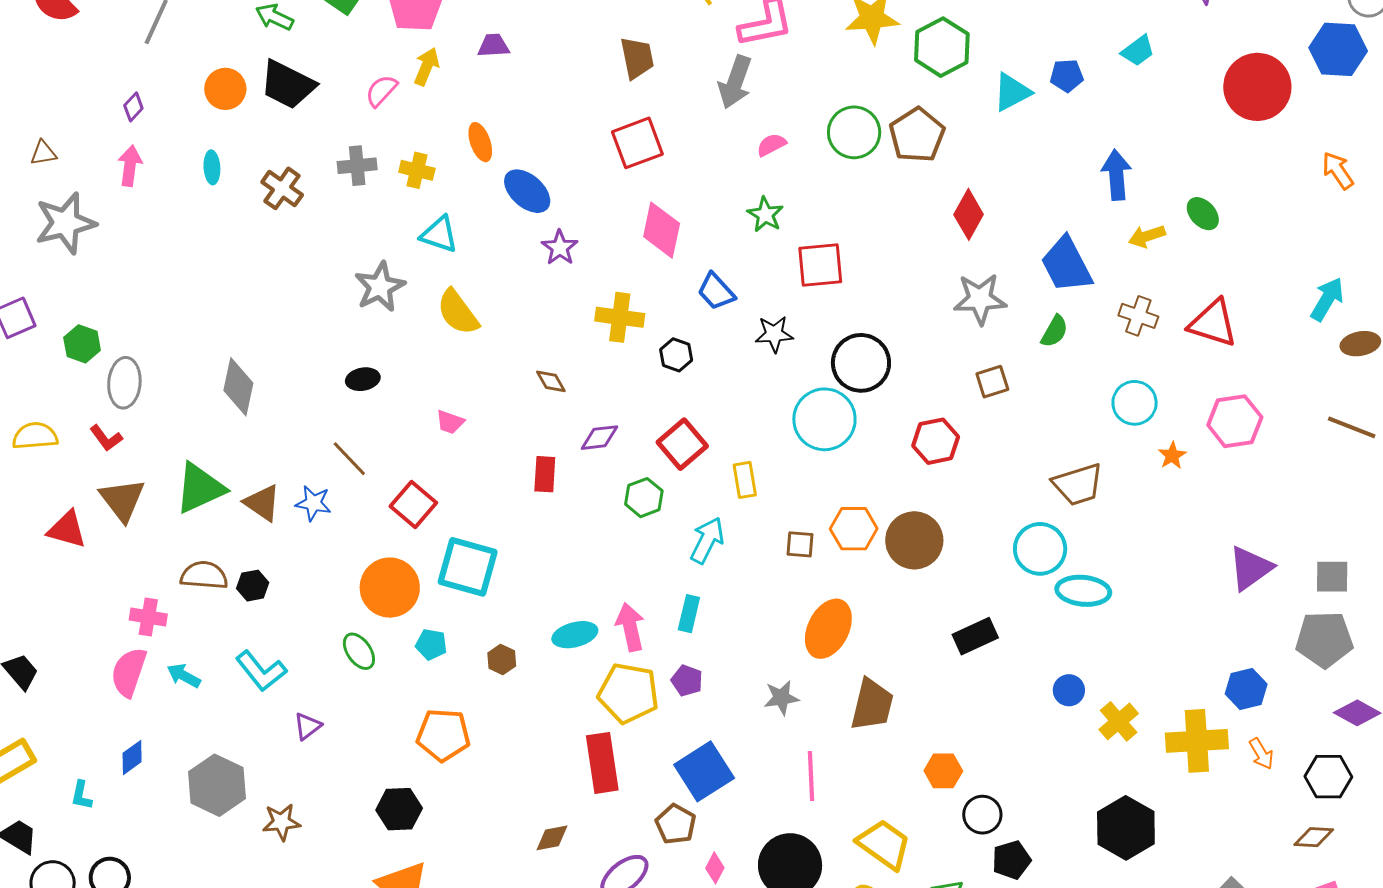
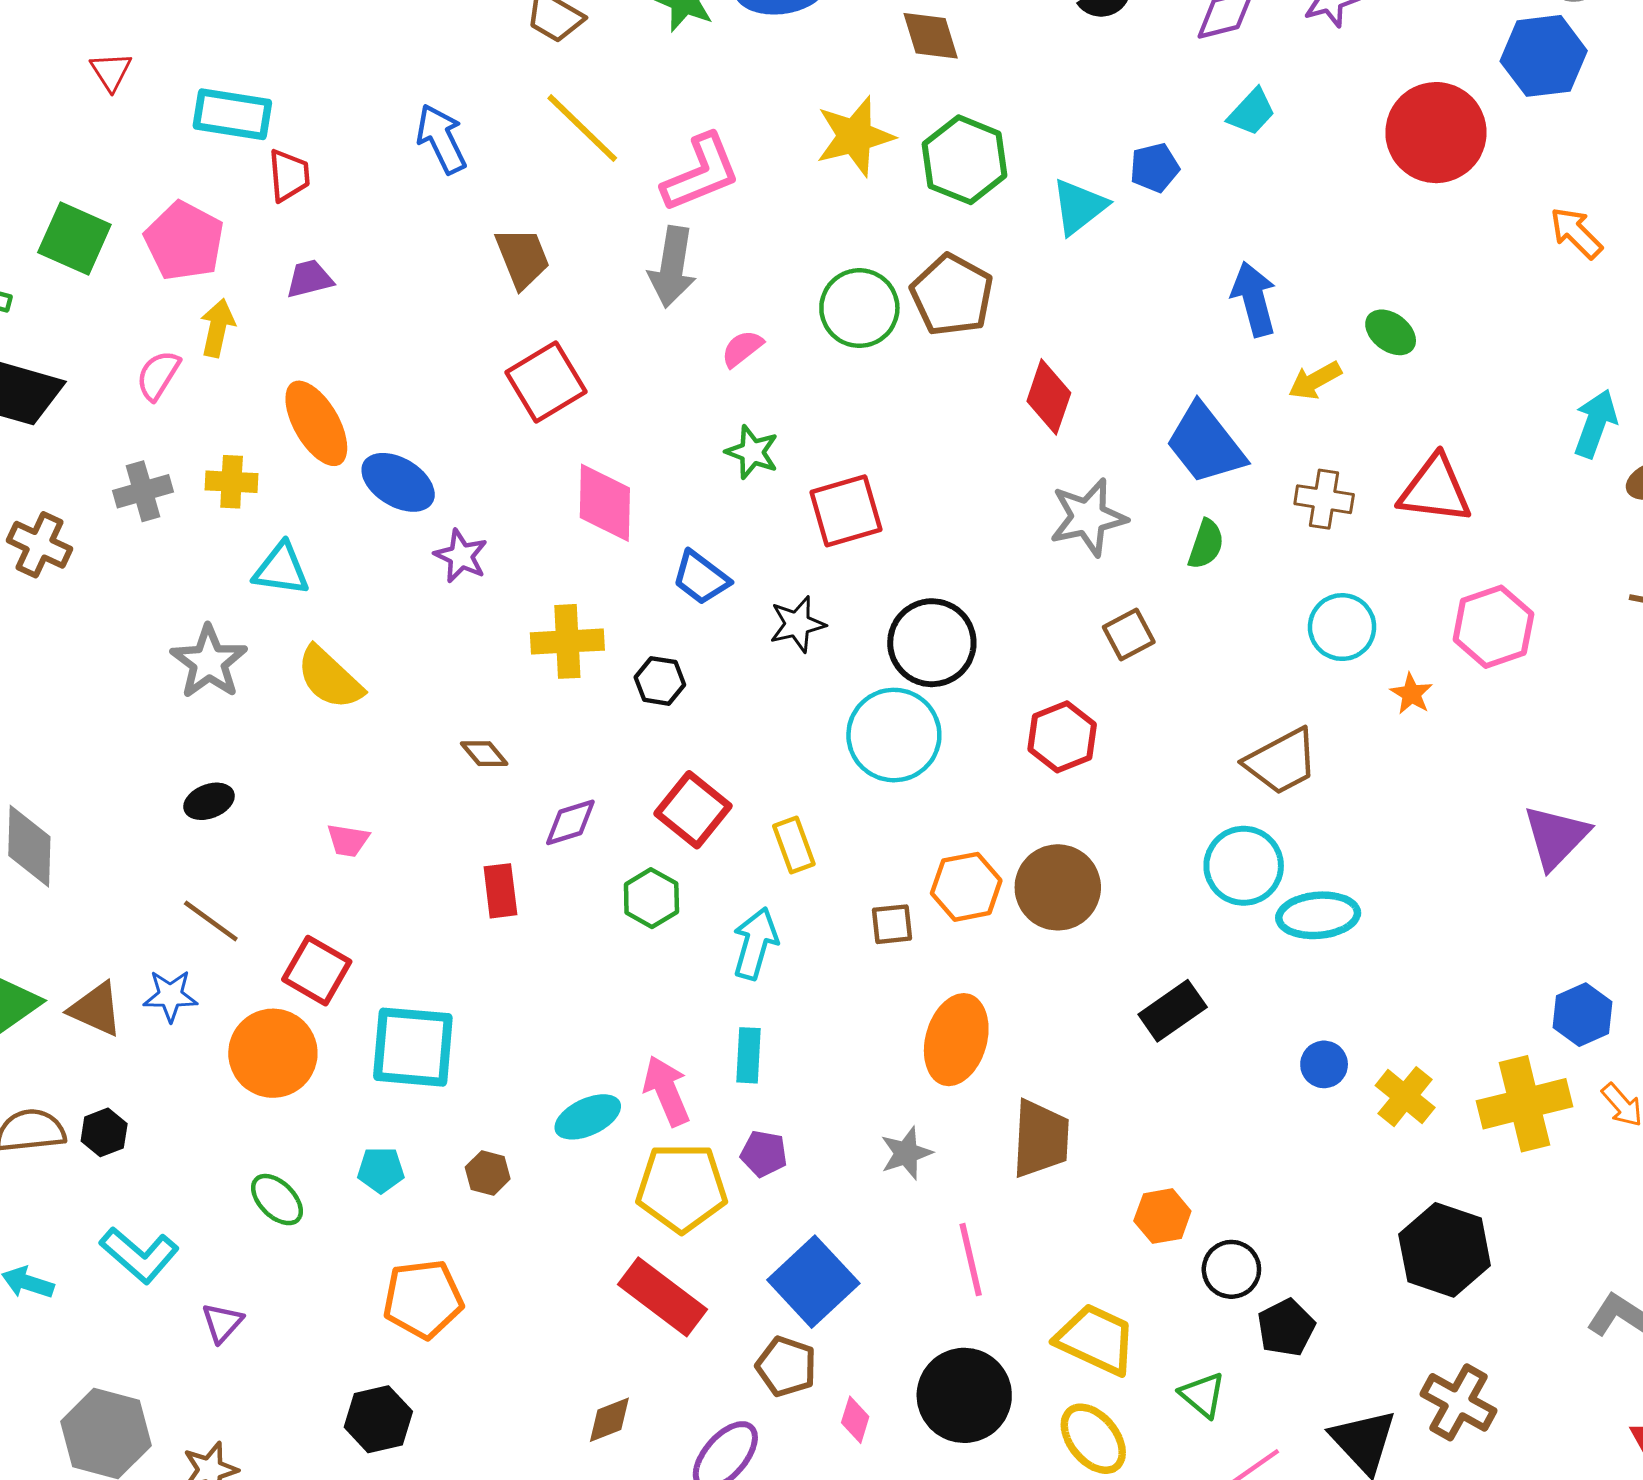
orange ellipse: (480, 142) -> (316, 423), size x1.5
orange circle: (390, 588) -> (273, 1053), moved
red rectangle: (602, 763) -> (662, 1297), turned -34

